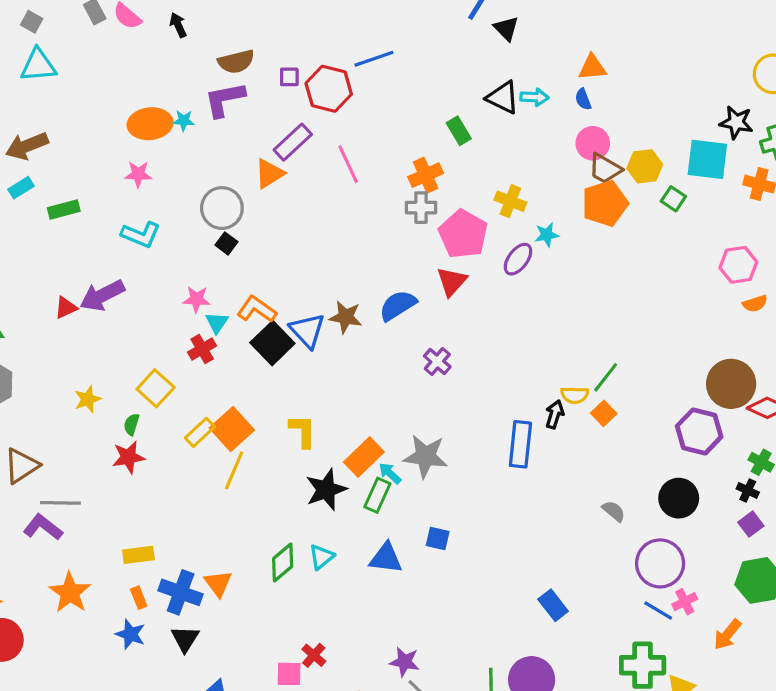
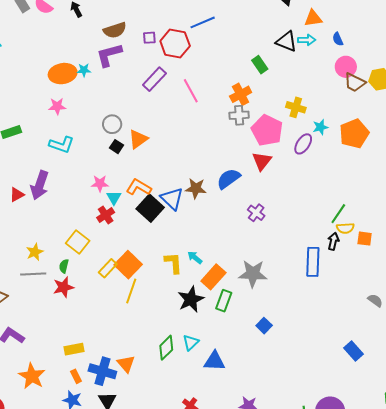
orange triangle: (592, 67) -> (313, 18), moved
orange triangle: (269, 174) -> (138, 139), moved
orange pentagon: (605, 203) -> (354, 134), moved
gray circle: (222, 208) -> (112, 124), size x0.7
purple arrow: (102, 295) -> (40, 185), turned -40
green line: (606, 377) -> (338, 214), moved
orange square: (604, 413) -> (365, 239), turned -35
cyan arrow: (390, 473) -> (195, 257), moved
gray line: (60, 503) -> (33, 274), moved
blue square: (438, 538) -> (264, 326), turned 35
blue triangle: (386, 558) -> (214, 361), moved
blue rectangle: (553, 605) -> (354, 351), moved

